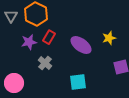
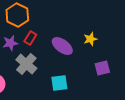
gray cross: (45, 63) -> (26, 64), size x1.5

